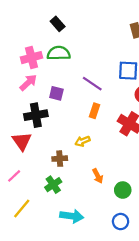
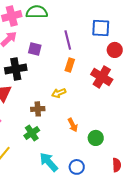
purple line: (92, 84) -> (68, 40), turned 42
cyan arrow: (72, 216) -> (49, 162), turned -140
blue circle: (121, 222) -> (77, 167), moved

